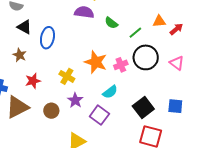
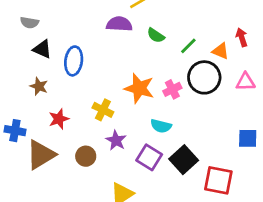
orange triangle: (159, 21) -> (220, 51), moved, turned 32
red arrow: (176, 29) -> (242, 37), turned -64
pink triangle: (177, 63) -> (246, 82), turned -35
cyan semicircle: (110, 92) -> (161, 126), turned 56
black square: (143, 108) -> (184, 160), moved

